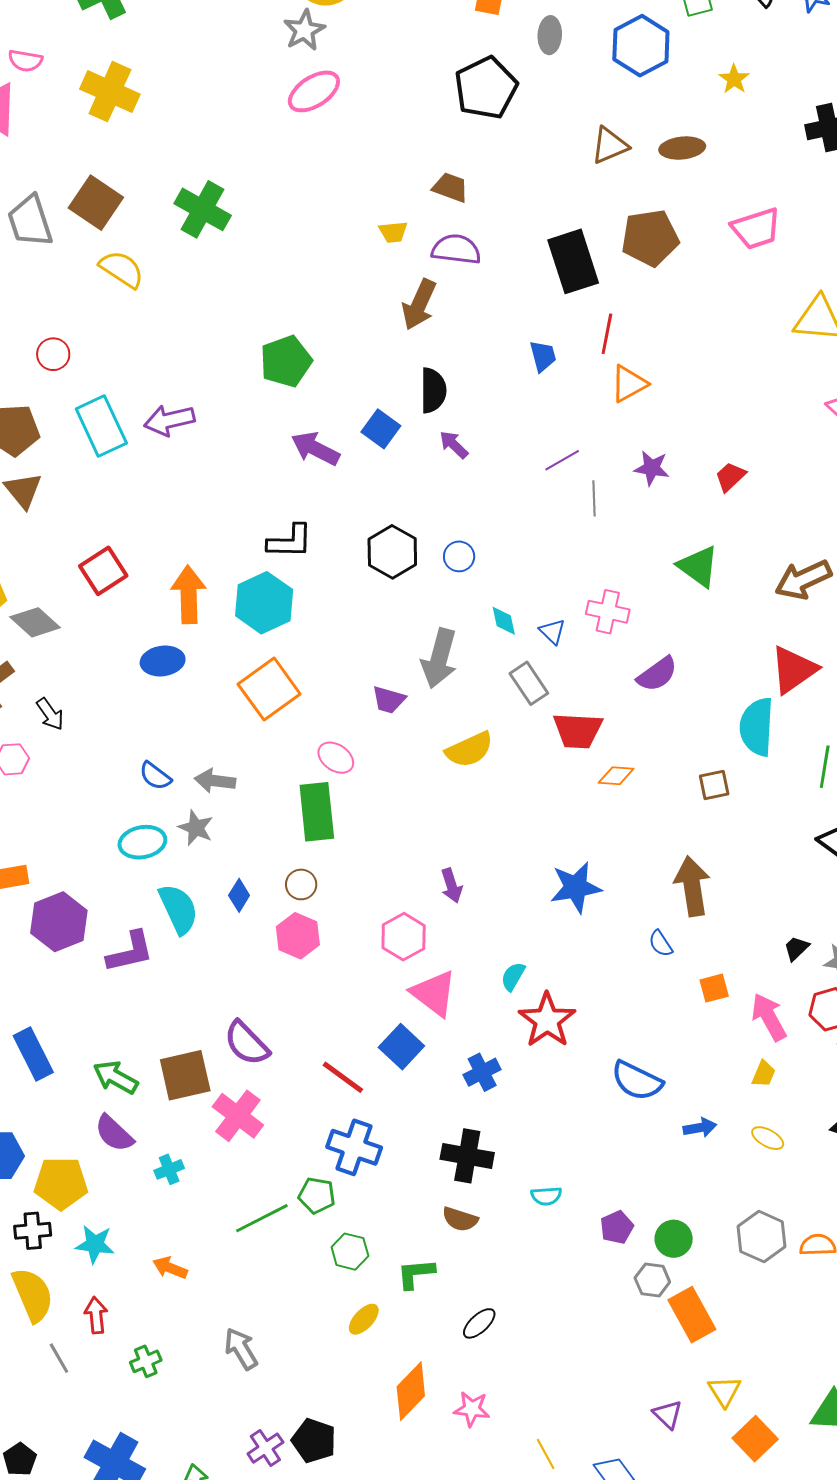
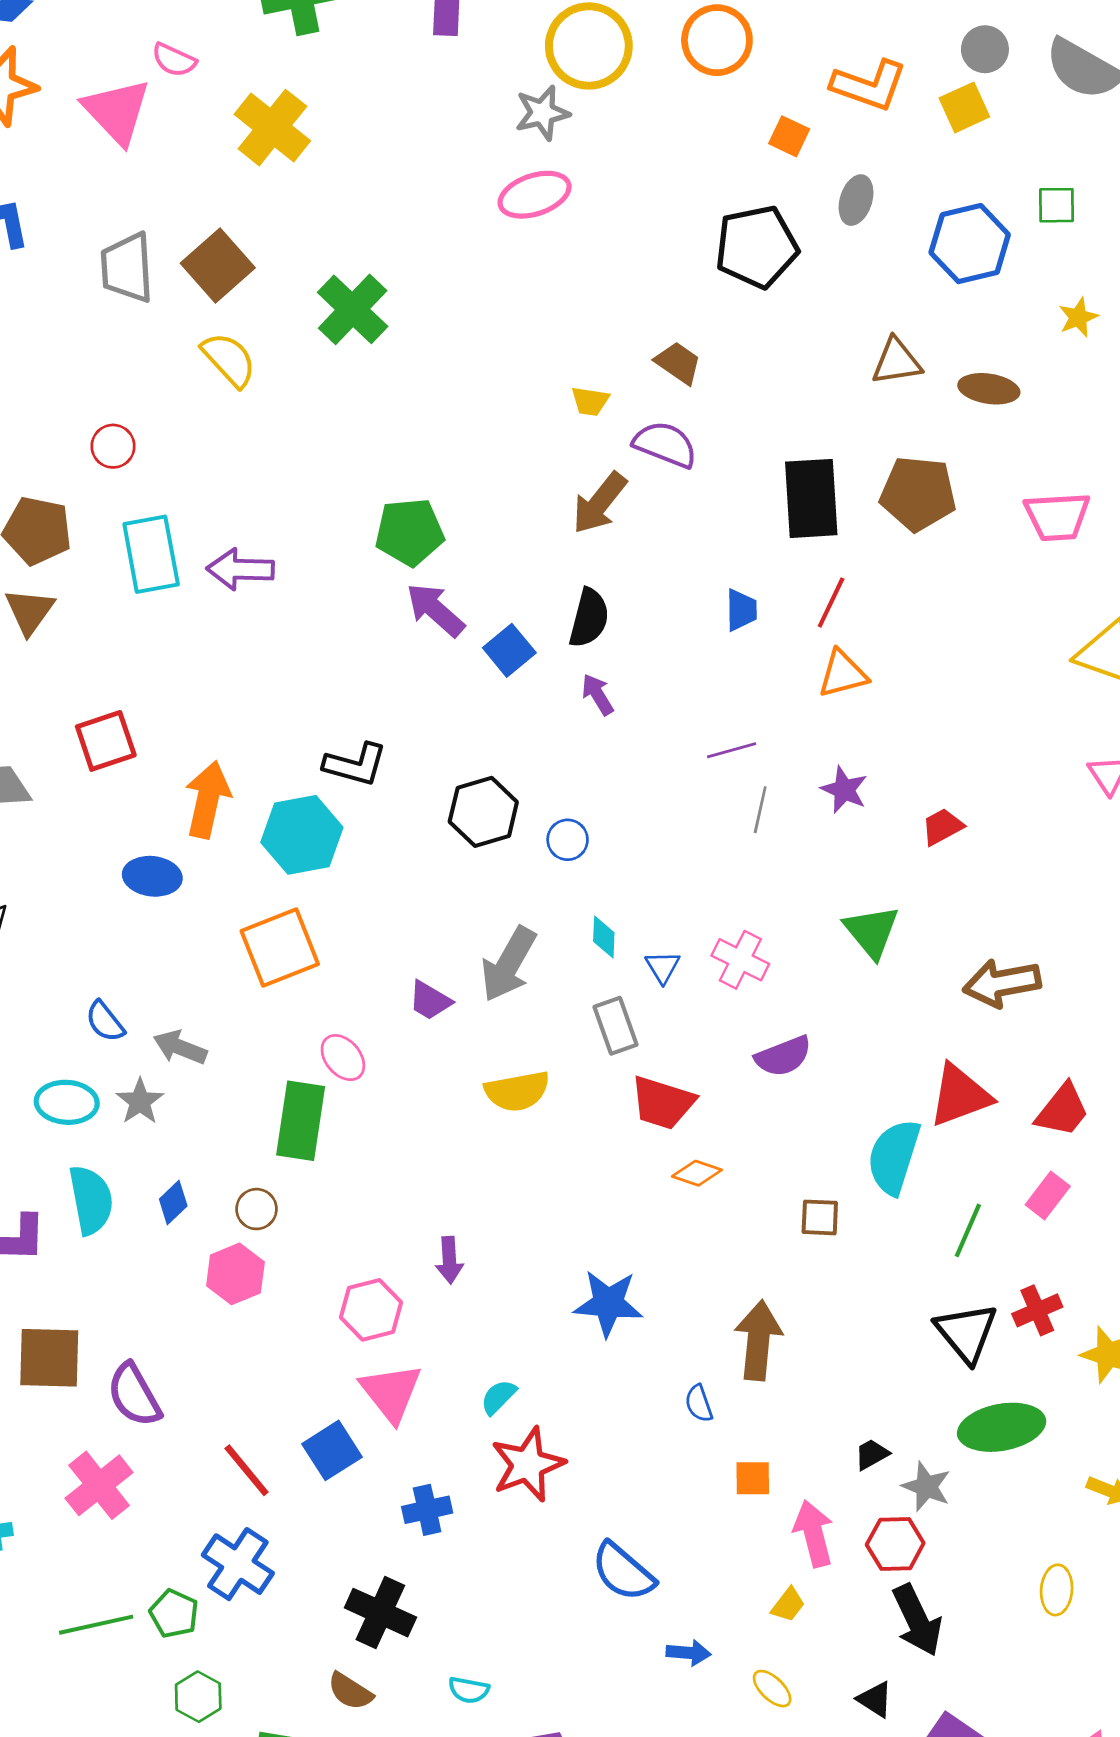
purple arrow: (315, 449) -> (435, 610), moved
brown square: (185, 1075) -> (49, 1358), moved

